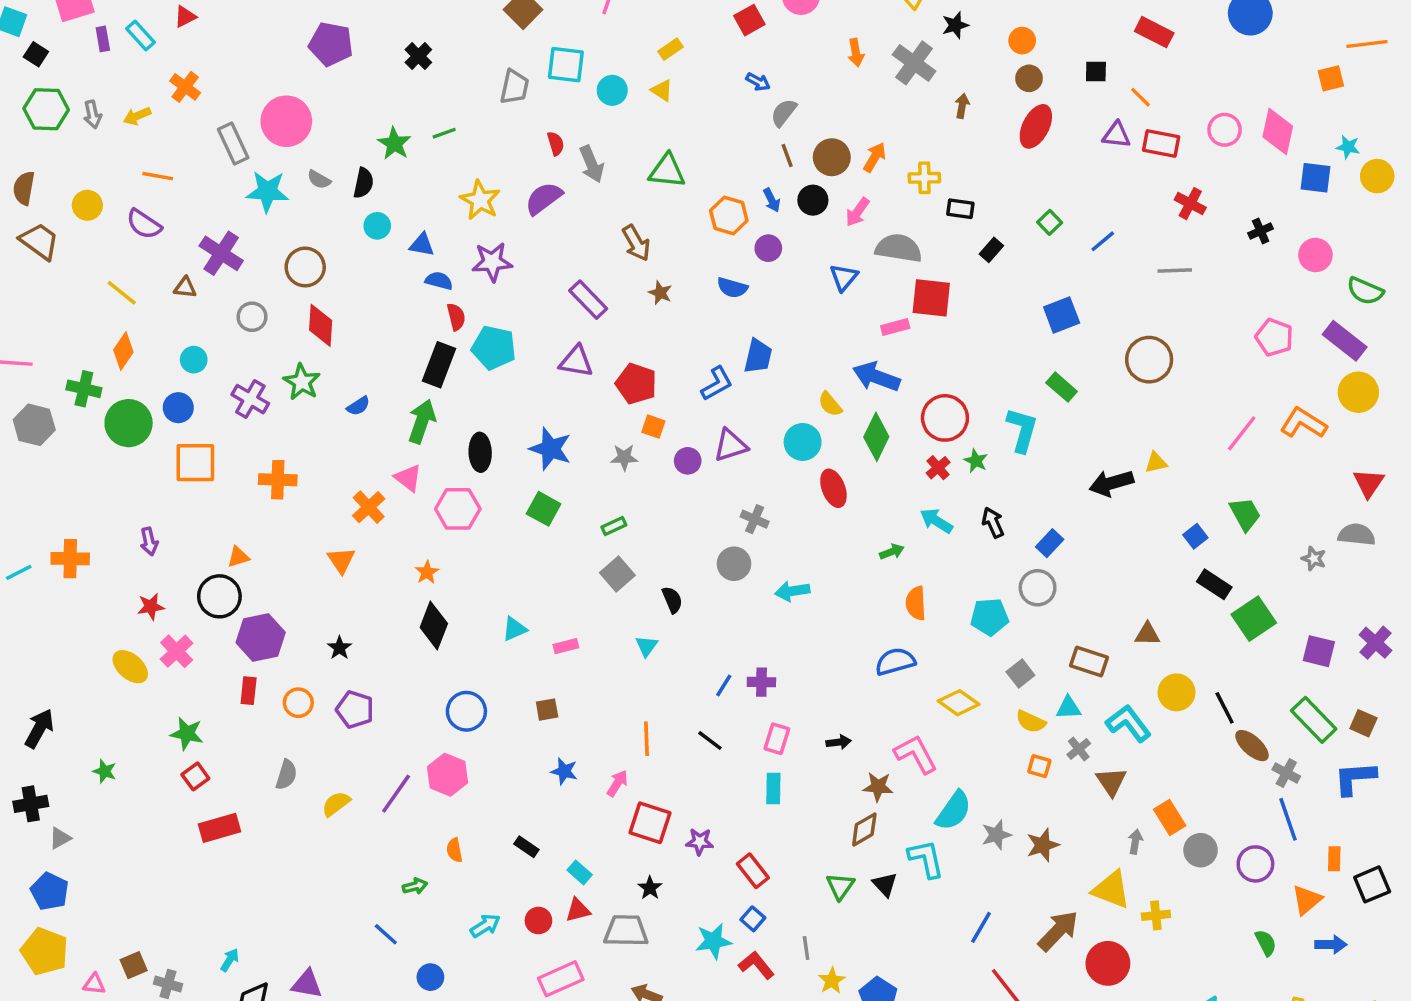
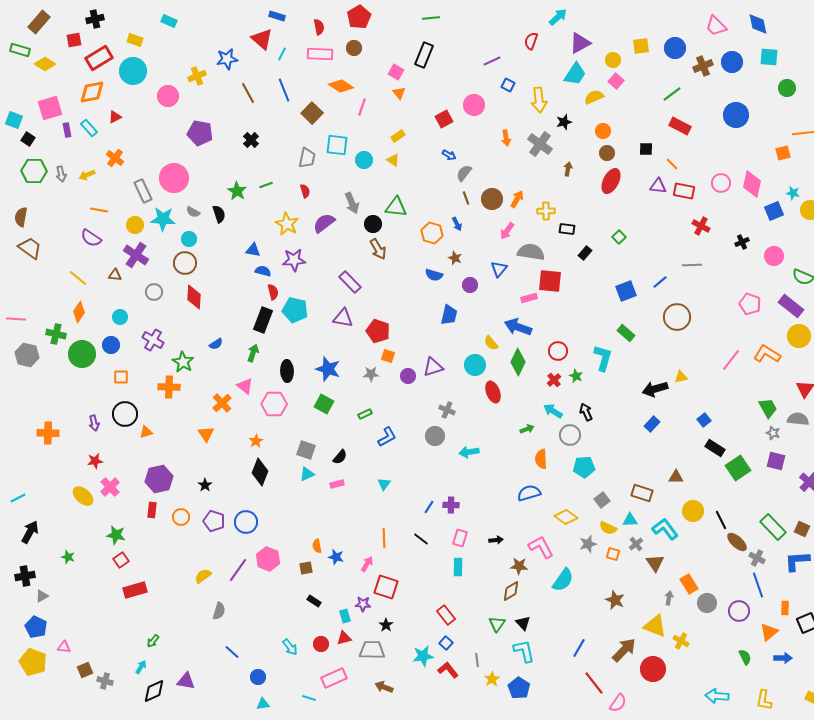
red semicircle: (556, 144) -> (305, 191), moved
blue square: (1315, 178) -> (774, 211), turned -30
black semicircle: (364, 183) -> (219, 214), turned -30
black circle: (813, 200) -> (373, 224), moved
yellow circle: (87, 205) -> (135, 225), moved
cyan circle: (377, 226) -> (189, 239), moved
blue line: (1103, 241) -> (660, 282), moved
purple circle: (768, 248) -> (470, 285), moved
brown star: (660, 293) -> (455, 258), moved
green star: (302, 382) -> (183, 362), moved
blue L-shape: (717, 384) -> (387, 437), moved
red circle: (945, 418) -> (558, 351), size x0.7
green arrow: (422, 421) -> (253, 353), size x0.7
orange square: (195, 463) -> (121, 377), size x0.6
green trapezoid: (1245, 514) -> (768, 408), moved
blue rectangle: (1050, 543) -> (652, 424), moved
cyan line: (19, 572) -> (18, 498), moved
gray square: (617, 574) -> (306, 450), moved, turned -30
gray circle: (1038, 588) -> (570, 435), moved
black circle: (219, 596) -> (125, 414), moved
black semicircle: (672, 600) -> (340, 457), moved, turned 63
purple square: (1319, 651) -> (776, 461), moved
brown square: (547, 710) -> (306, 568), moved
blue circle: (466, 711) -> (246, 522), moved
gray semicircle: (286, 775) -> (219, 611), moved
gray star: (996, 835) -> (588, 544), moved
purple star: (700, 842) -> (363, 604), moved
brown star: (1043, 845) -> (615, 600), turned -30
orange semicircle: (454, 850) -> (317, 546), moved
cyan L-shape: (926, 859) -> (524, 651), moved
cyan rectangle: (580, 872) -> (345, 616), turned 32
green arrow: (415, 886) -> (153, 641), moved, turned 144
yellow cross: (1156, 915) -> (681, 641), turned 35
cyan arrow: (485, 926) -> (290, 647), turned 84
pink triangle: (94, 984) -> (64, 647), moved

